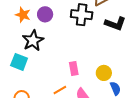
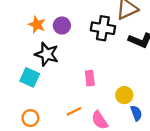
black star: (33, 41) -> (47, 54), turned -30
pink rectangle: (74, 69) -> (90, 78), moved

